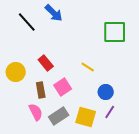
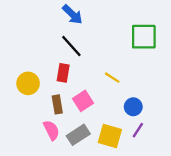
black line: (27, 22) -> (71, 46), moved
red rectangle: (46, 63) -> (63, 73), turned 49

